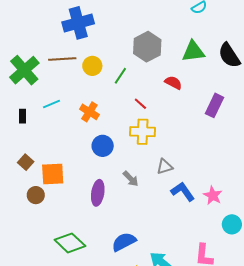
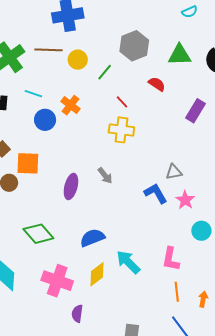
cyan line: (51, 104) -> (33, 94), turned 36
blue circle: (103, 146) -> (45, 120), moved
gray triangle: (165, 167) -> (174, 172), moved

